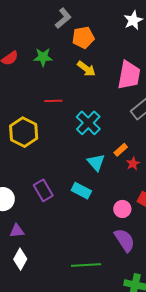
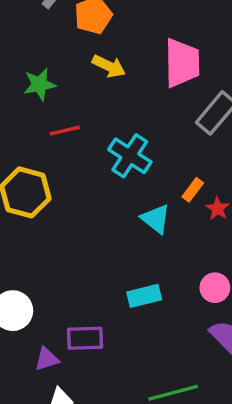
green star: (43, 57) -> (40, 84), moved
purple rectangle: (43, 190) -> (85, 338), moved, turned -50
cyan rectangle: (81, 191) -> (144, 296), moved, turned -30

